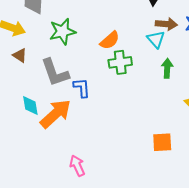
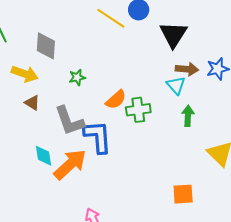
green star: (62, 32) -> (77, 77), size x0.6
orange semicircle: (110, 40) -> (116, 100), moved
blue L-shape: (82, 88) -> (98, 137), size x1.6

